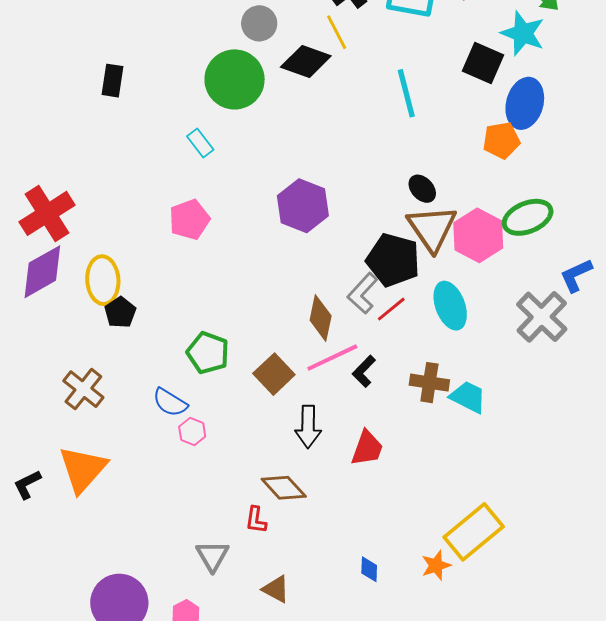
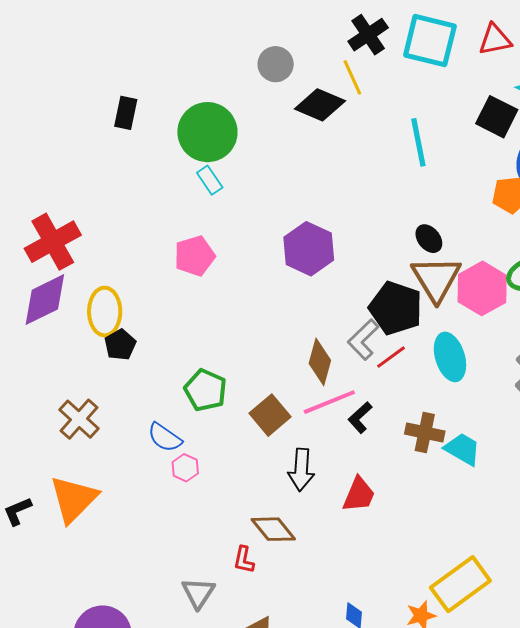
green circle: (235, 79) -> (207, 132), moved

